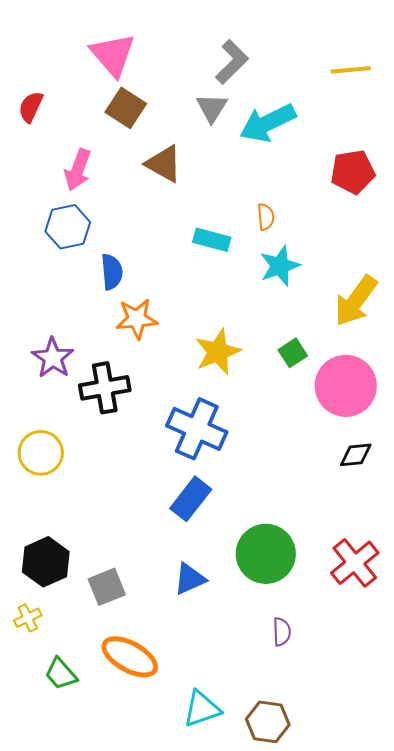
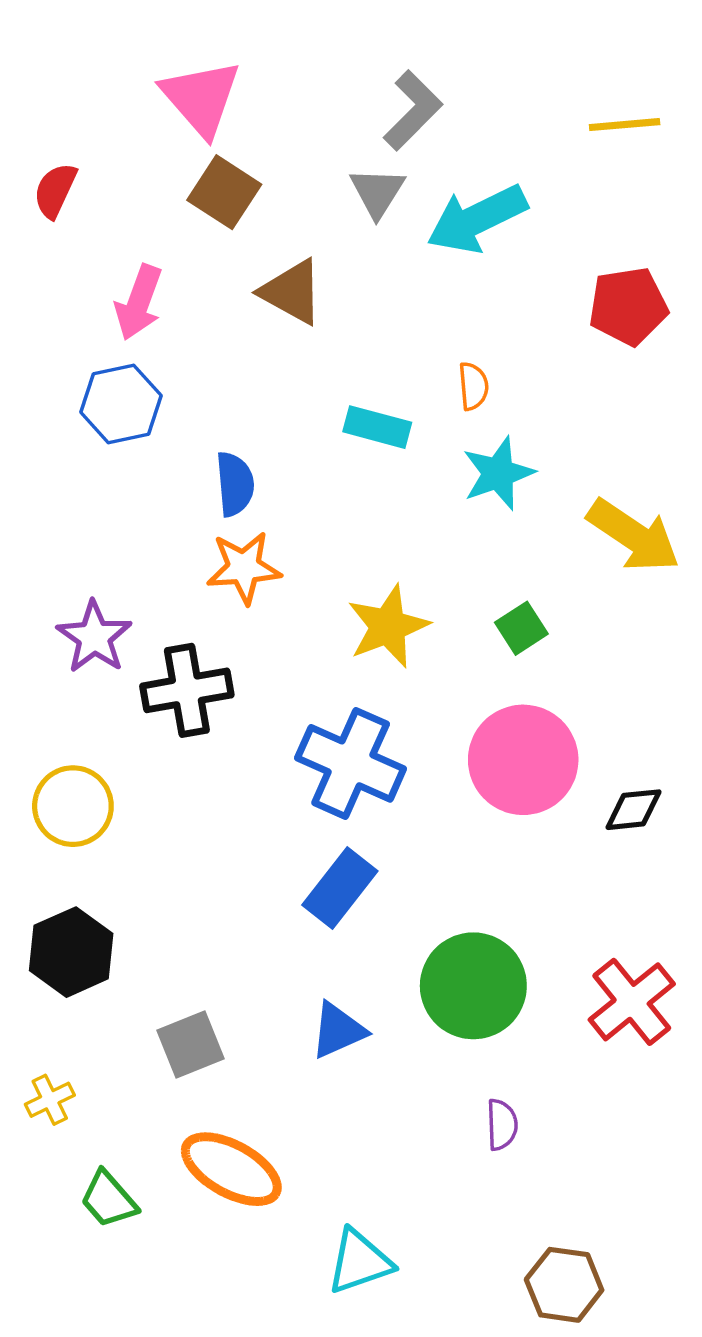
blue semicircle: (112, 272) -> (235, 484), moved
yellow arrow: (356, 301) -> (633, 536), turned -92
pink circle: (346, 386) -> (523, 760), moved
black hexagon: (46, 562) -> (71, 952), moved
brown hexagon: (268, 722) -> (564, 1285), moved

